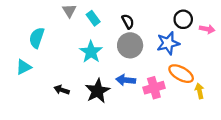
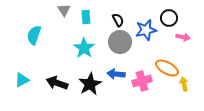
cyan rectangle: (93, 18) -> (86, 17), turned 32
pink arrow: (207, 29) -> (183, 37), moved
blue star: (168, 43) -> (146, 30), moved
cyan triangle: (24, 67) -> (22, 80), moved
black arrow: (62, 90) -> (57, 83), size x1.5

